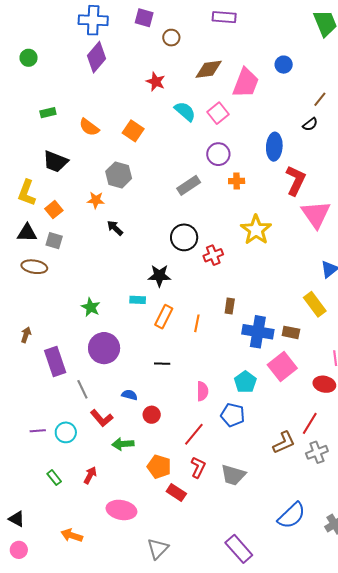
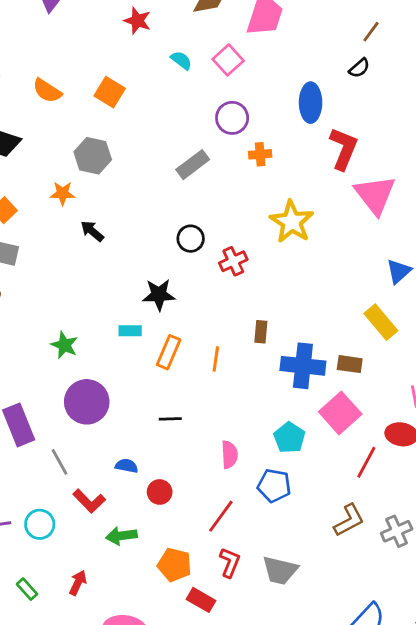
cyan semicircle: (185, 111) -> (181, 60), size x0.7
black circle: (184, 237) -> (191, 239), size x0.7
red line: (310, 423) -> (366, 462), moved

